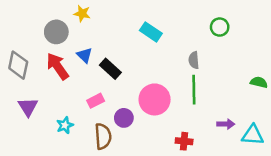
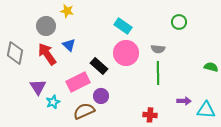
gray semicircle: (194, 60) -> (158, 49), turned -80
black rectangle: (110, 69) -> (99, 66), moved
pink circle: (155, 99) -> (126, 53), moved
pink rectangle: (96, 101) -> (78, 82), size x1.6
purple triangle: (28, 107) -> (38, 87), moved
brown semicircle: (103, 136) -> (84, 111), turned -110

